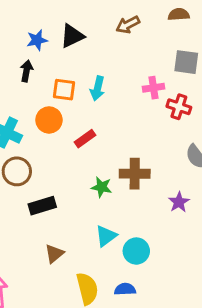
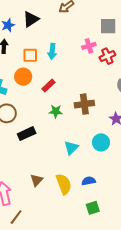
red cross: (179, 107) -> (107, 56), turned -35
green star: (102, 187) -> (56, 111), moved
cyan circle: (136, 251) -> (101, 142), moved
brown triangle: (54, 254) -> (37, 180), moved

